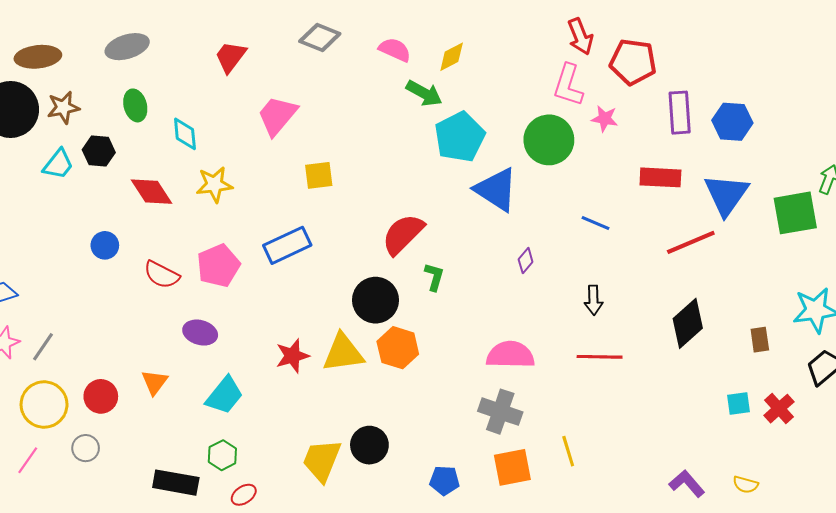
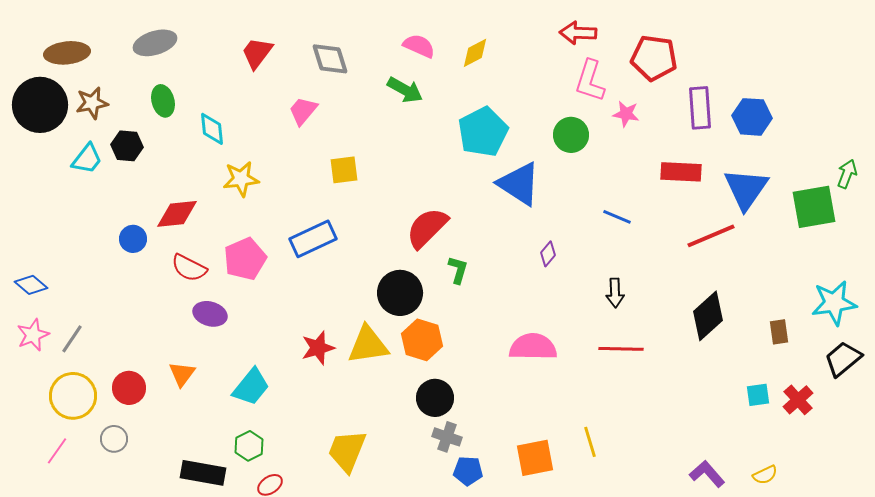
red arrow: (580, 36) -> (578, 33), moved, turned 114
gray diamond: (320, 38) -> (330, 59), moved, turned 51
green arrow: (424, 93) -> (405, 90), moved
pink trapezoid: (277, 116) -> (303, 111), size x0.7
green circle: (549, 140) -> (571, 135), size x0.7
red diamond: (151, 192) -> (177, 214), moved, turned -63
purple ellipse: (200, 333) -> (210, 314), moved
gray cross: (500, 412) -> (447, 437), moved, size x0.7
black circle: (369, 445) -> (435, 398), moved
yellow semicircle: (746, 485) -> (765, 475), turned -40

